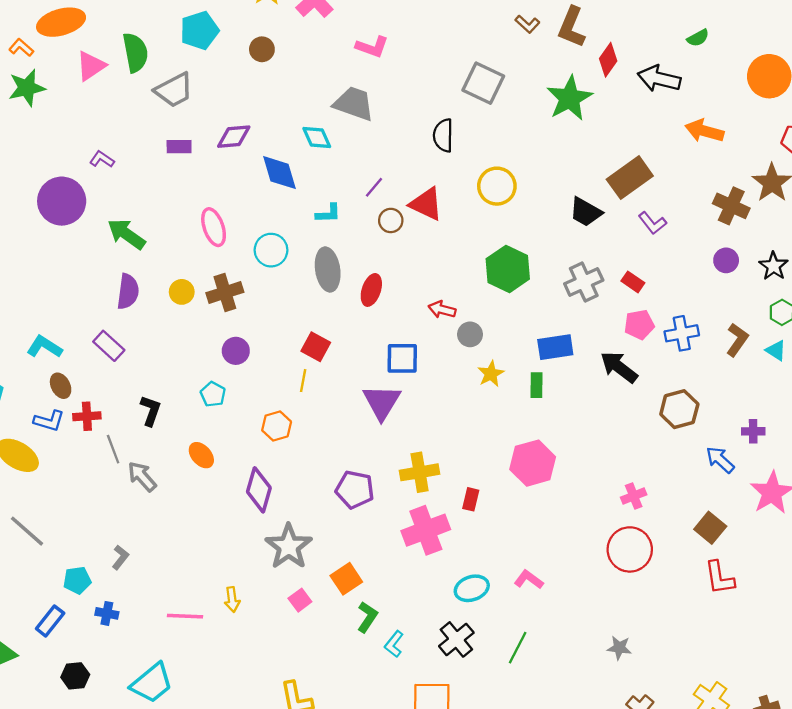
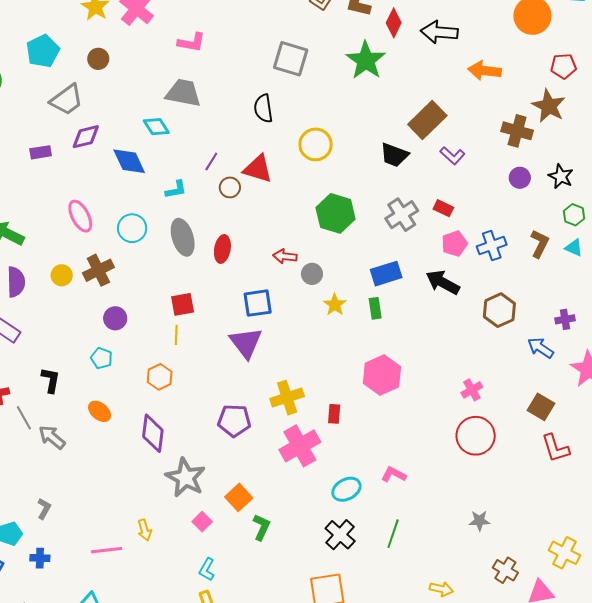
gray trapezoid: (174, 90) -> (67, 100), moved
red square: (316, 347) -> (183, 304), turned -30
cyan L-shape: (394, 644) -> (207, 569), moved

